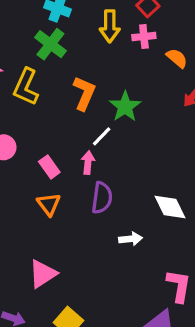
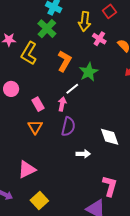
pink cross: (144, 37) -> (99, 39), moved, turned 32

